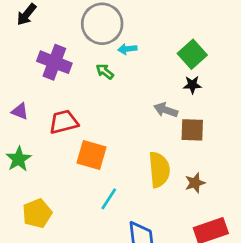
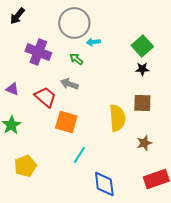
gray arrow: (166, 110) -> (69, 84), moved
red trapezoid: (64, 122) -> (45, 97), turned 55
yellow semicircle: (159, 170) -> (117, 118), moved

